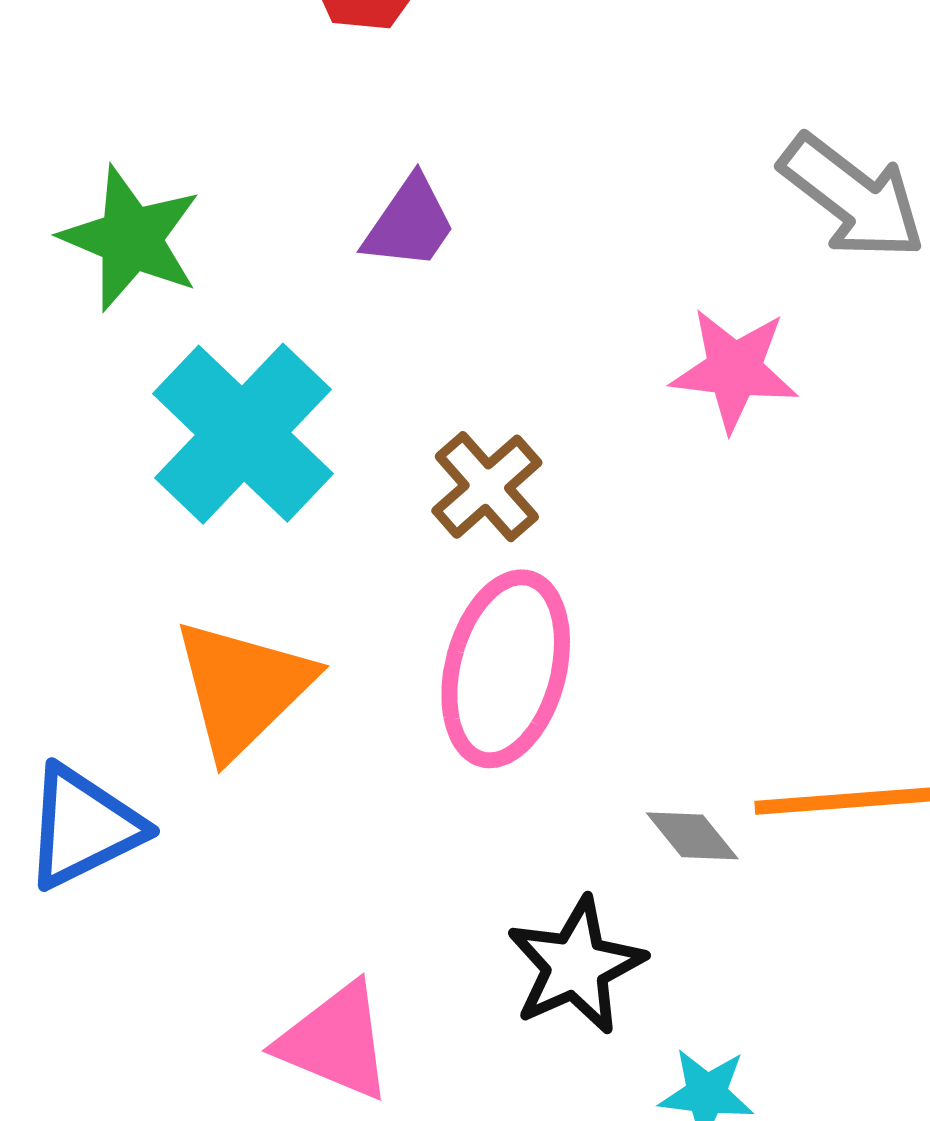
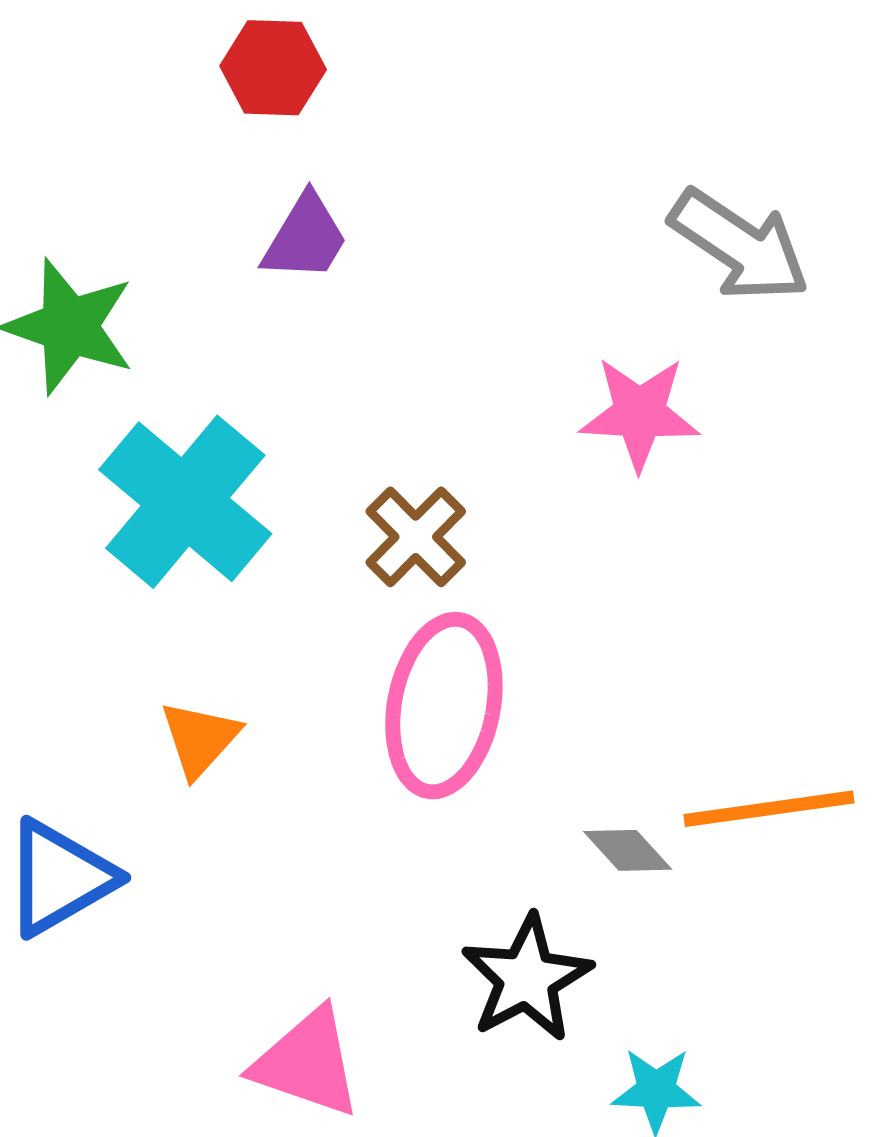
purple trapezoid: (410, 223) -> (305, 238), moved
orange triangle: (243, 688) -> (200, 739), size x0.6

